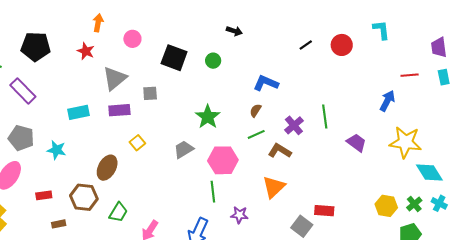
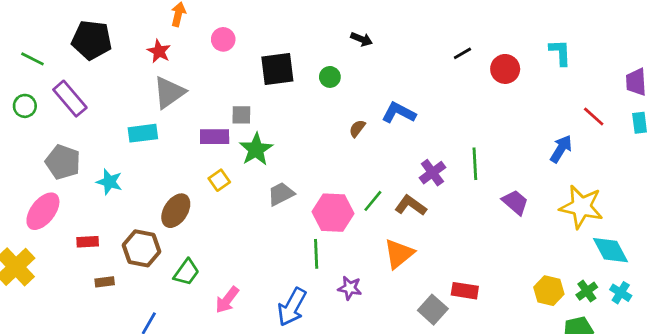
black line: (306, 45) -> (462, 53), moved
black square: (174, 58) -> (277, 69), turned -32
red line: (410, 75) -> (594, 117), turned 42
gray triangle: (115, 78) -> (169, 92), moved
purple rectangle: (119, 110) -> (215, 137), moved
brown semicircle: (256, 110) -> (357, 128), moved
green star: (208, 117) -> (256, 149), moved
green line: (256, 134) -> (373, 201), moved, turned -30

